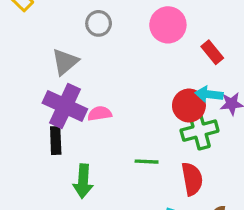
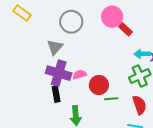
gray circle: (99, 23) -> (71, 22), size x1.5
red rectangle: (212, 52) -> (125, 29), moved
red circle: (189, 106) -> (99, 85), moved

